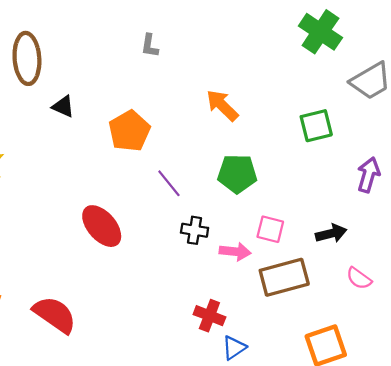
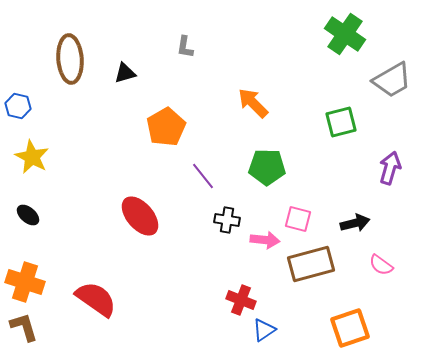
black triangle: (63, 106) -> (125, 73), moved, turned -40

